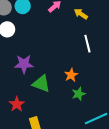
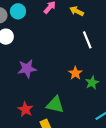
green triangle: (41, 84) -> (55, 105), moved
green star: (79, 94) -> (92, 83), moved

